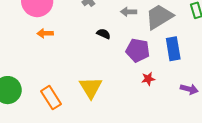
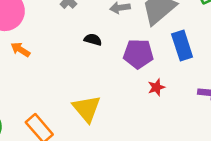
orange arrow: (45, 33) -> (20, 50), turned 42

